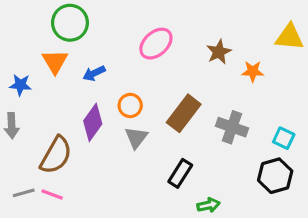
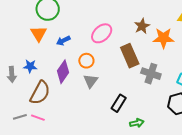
pink ellipse: (156, 44) -> (102, 33), moved
orange star: (253, 71) -> (163, 38), size x1.5
blue star: (20, 85) -> (30, 66), moved
brown rectangle: (184, 113) -> (130, 56), moved, turned -60

